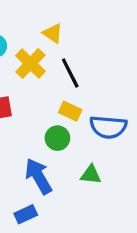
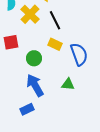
blue semicircle: (108, 127) -> (79, 54), turned -115
green circle: (57, 138) -> (34, 58), moved

